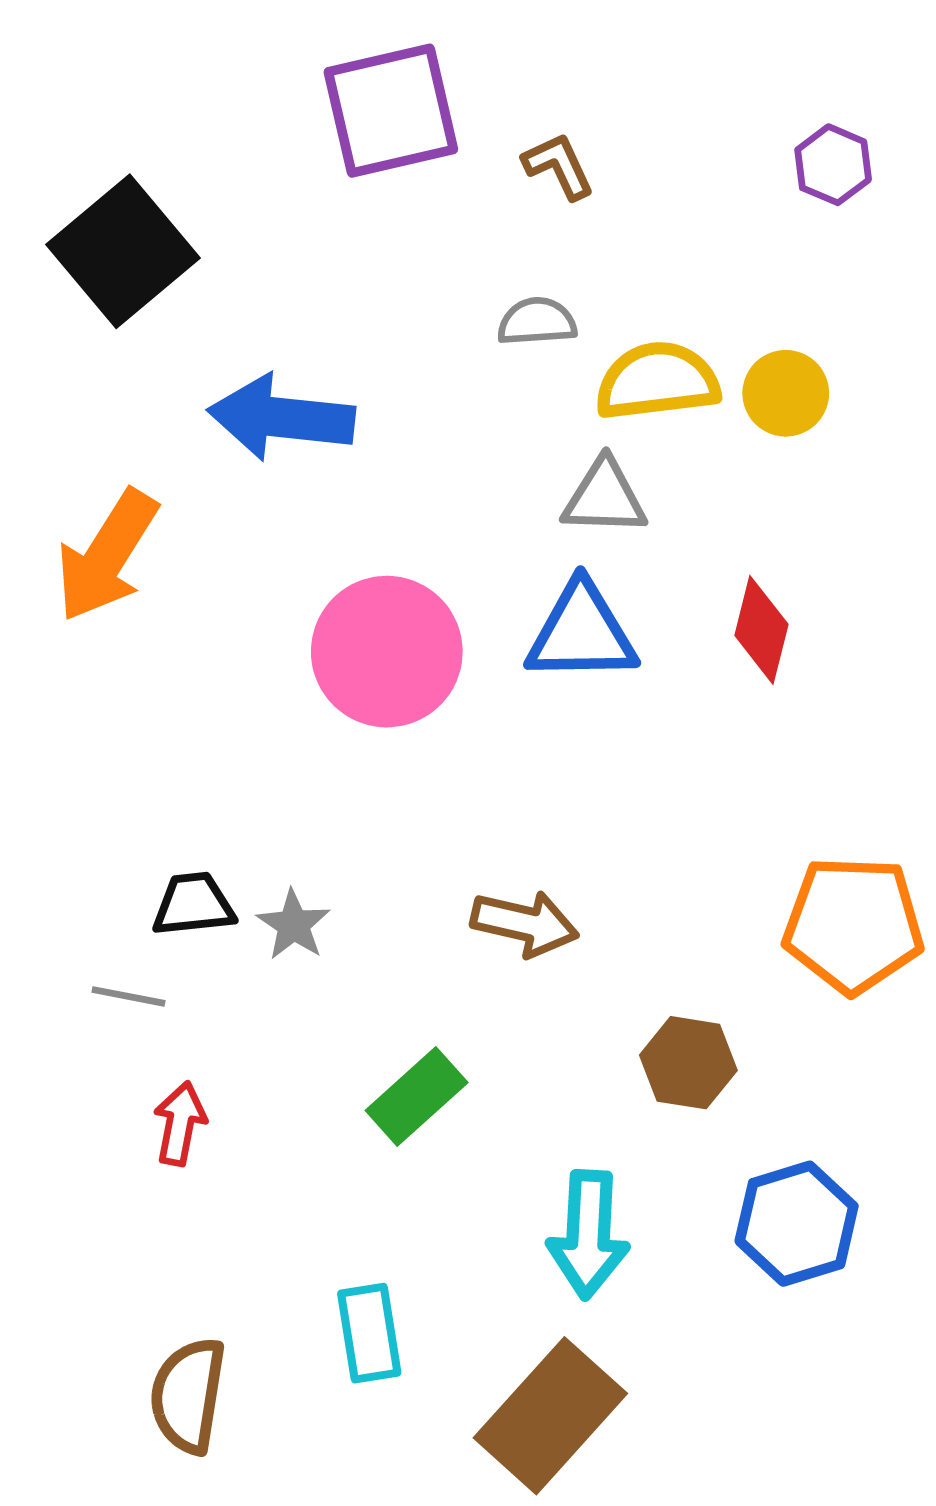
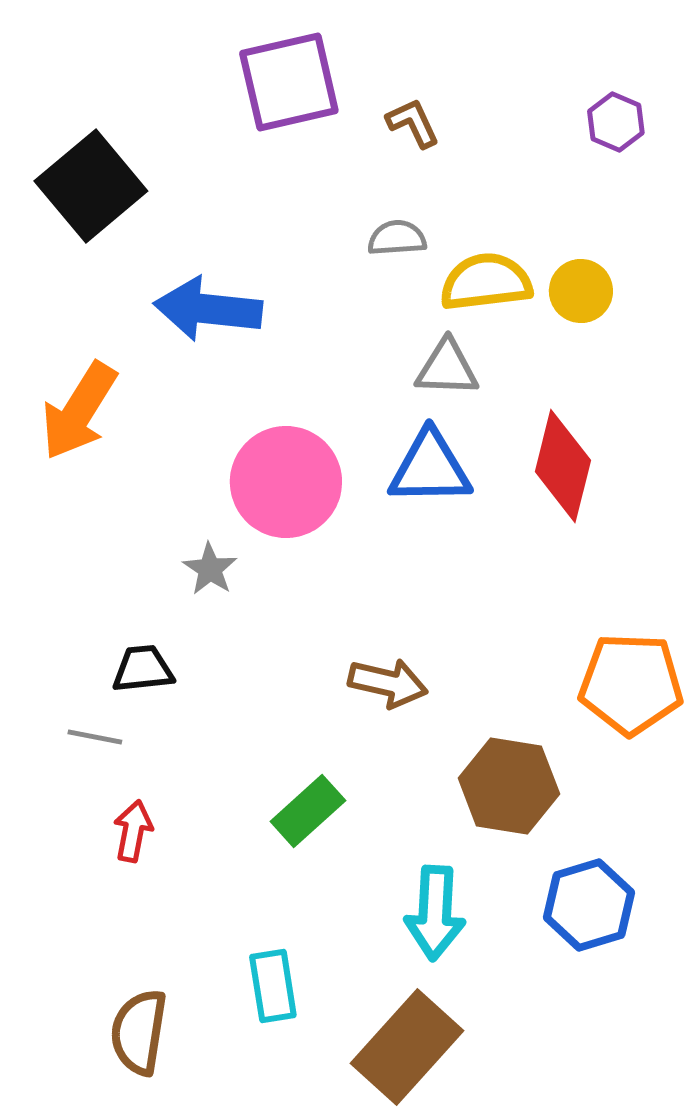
red diamond: (761, 630) -> (563, 466), size x1.4
gray star: (293, 925) -> (210, 569), moved
brown hexagon: (688, 1063) -> (509, 786), size x1.4

